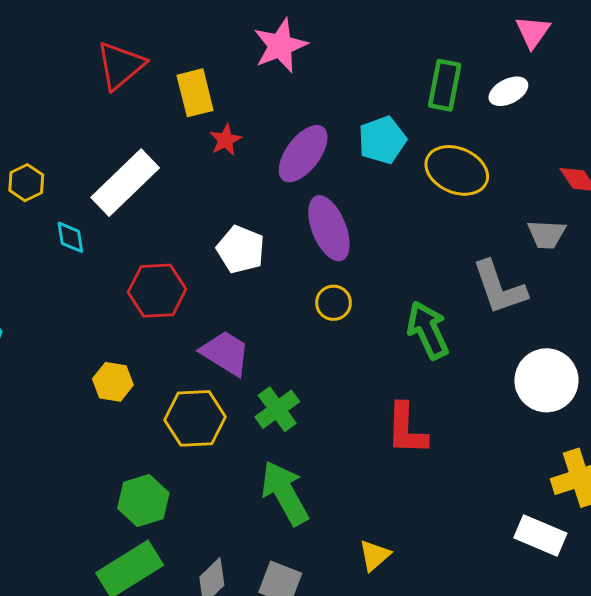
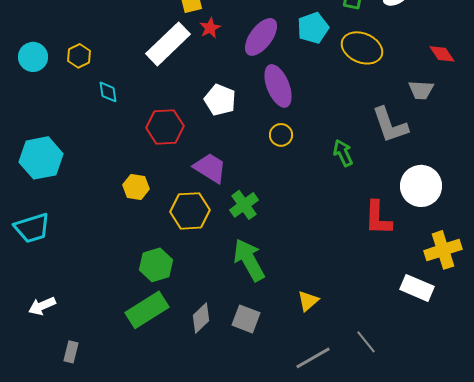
white rectangle: (125, 183) -> (168, 44), moved
green arrow: (428, 330) -> (343, 153), size x0.7
red L-shape: (407, 429) -> (378, 218), moved

